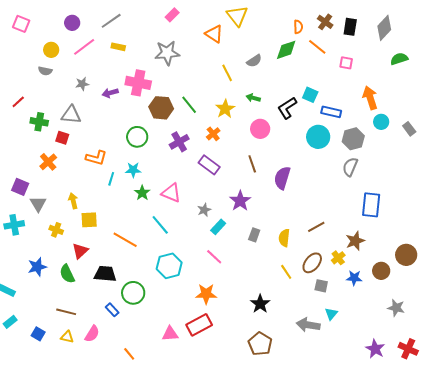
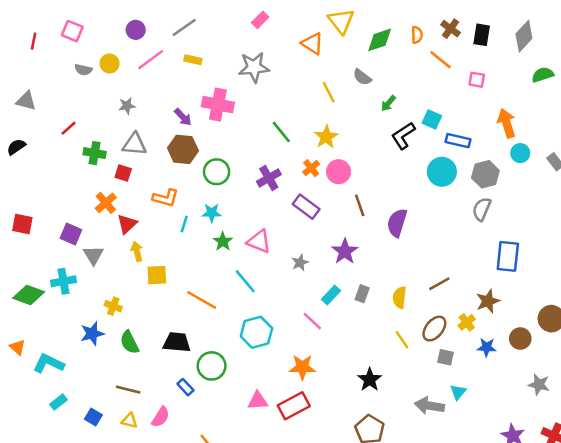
green diamond: (286, 50) -> (380, 40), moved
gray semicircle: (254, 61) -> (362, 77), turned 70
gray semicircle: (45, 71) -> (83, 70), moved
gray star: (82, 84) -> (127, 106), moved
purple arrow: (110, 93) -> (183, 117), turned -119
green arrow: (253, 98) -> (388, 103), moved, turned -64
brown hexagon: (161, 108) -> (183, 149), moved
pink circle: (260, 129) -> (339, 172), moved
cyan rectangle: (218, 227) -> (331, 295), moved
yellow cross: (56, 230) -> (113, 306), moved
red triangle: (80, 251) -> (127, 224), moved
pink triangle: (170, 334) -> (258, 401), moved

